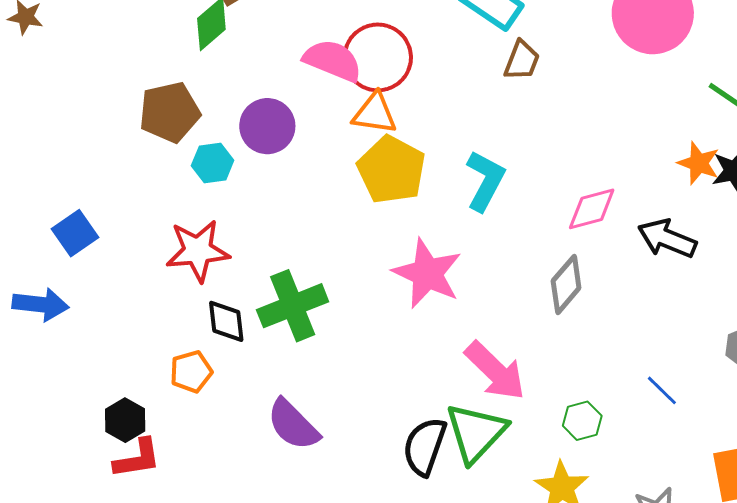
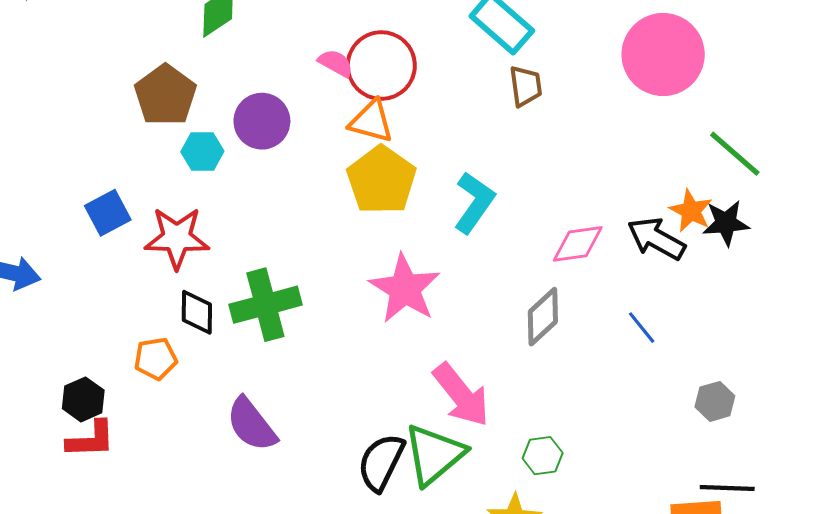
pink semicircle: (333, 60) -> (336, 63), size x0.6
brown trapezoid: (522, 60) -> (526, 86), turned -36
brown pentagon: (170, 112) -> (165, 95), turned -30
blue square: (75, 233) -> (108, 213), moved
black arrow: (667, 239) -> (656, 239), moved
blue line: (662, 390) -> (642, 328), moved

